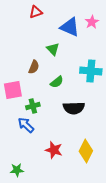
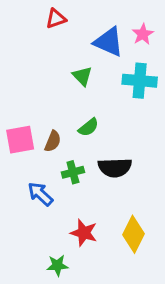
brown semicircle: (34, 67) -> (53, 141), moved
cyan cross: (91, 71) -> (140, 81), moved
green cross: (33, 106) -> (73, 172), moved
green star: (17, 170) -> (57, 265), moved

